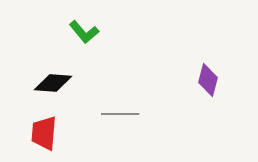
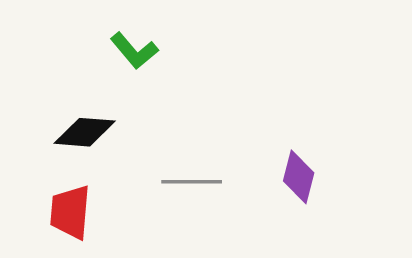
purple diamond: (208, 80) -> (299, 177), moved

